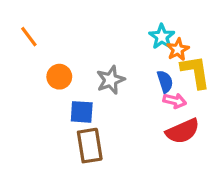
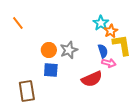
orange circle: (59, 77) -> (49, 50), moved
red semicircle: (183, 131) -> (92, 79), moved
brown rectangle: (90, 146) -> (27, 91), moved

